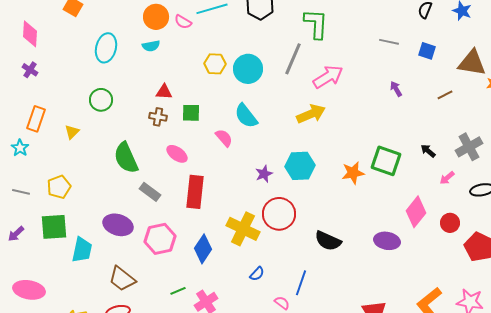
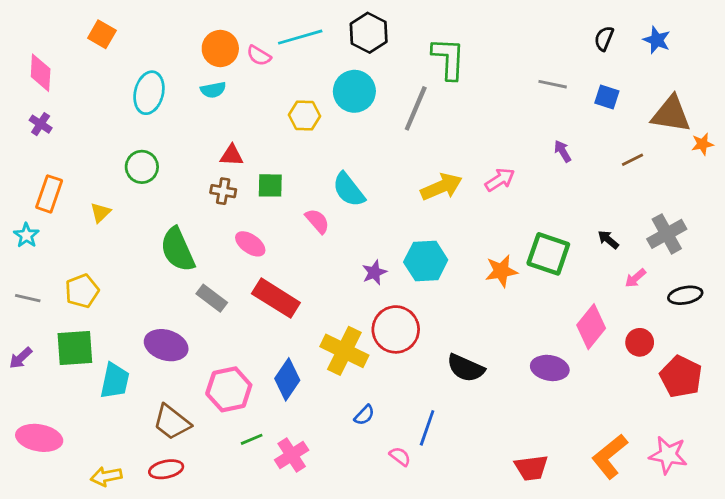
cyan circle: (248, 69) -> (354, 91), moved
pink arrow: (328, 77) -> (500, 180), moved, size x0.7
red rectangle: (195, 192) -> (276, 298), turned -64
pink hexagon: (160, 239) -> (229, 389), moved

